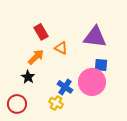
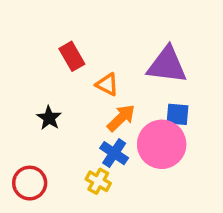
orange arrow: (36, 57) -> (121, 118), moved
black star: (28, 77) -> (49, 118), moved

